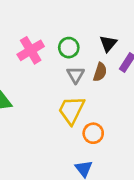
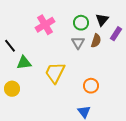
green circle: (69, 48) -> (81, 23), moved
yellow trapezoid: (71, 110) -> (55, 73), moved

